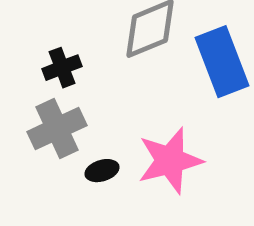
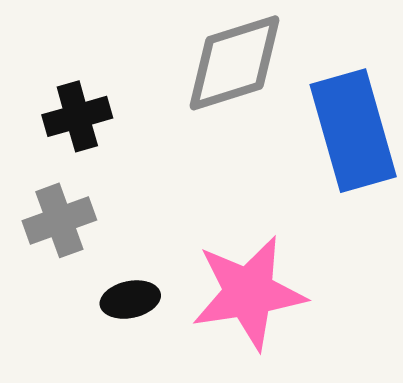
gray cross: (57, 129) -> (59, 220), size x0.7

